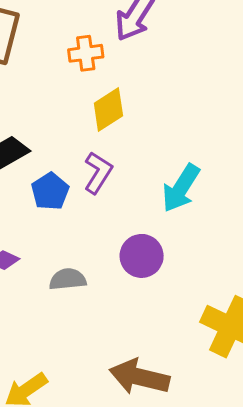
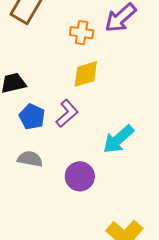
blue pentagon: (50, 191) -> (32, 117), turned -30
gray semicircle: (68, 279) -> (30, 159), moved

